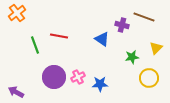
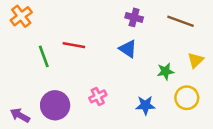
purple cross: (122, 25) -> (134, 17), moved
purple circle: (54, 77) -> (55, 105), moved
blue star: (100, 84) -> (145, 105), moved

